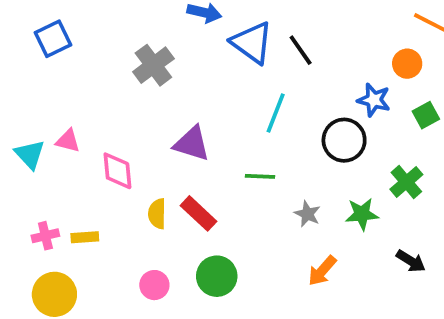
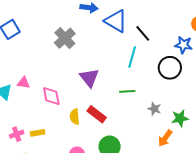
black line: (301, 50) -> (143, 33), moved
purple triangle: (192, 144) -> (89, 78), turned 40
green star: (362, 214) -> (180, 118), moved

